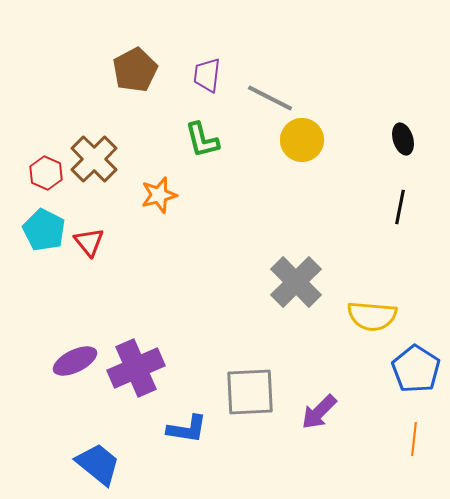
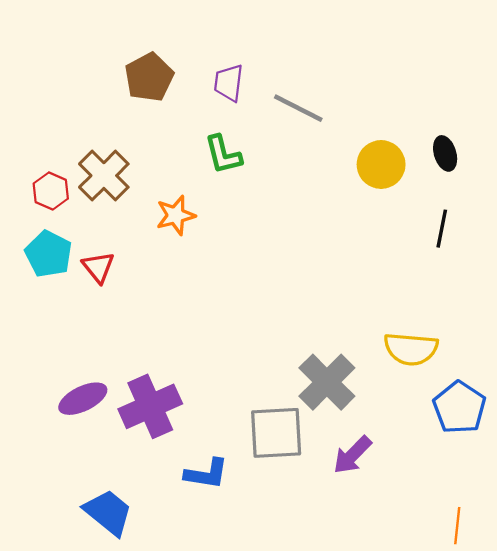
yellow circle: (302, 140) -> (381, 164), moved
gray cross: (296, 282) -> (327, 382), moved
orange line: (414, 439) -> (457, 526), moved

